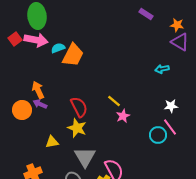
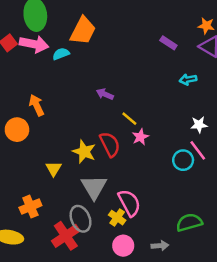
purple rectangle: (146, 14) -> (168, 43), moved
orange trapezoid: (73, 55) -> (83, 31), moved
purple arrow: (40, 104) -> (105, 94), moved
red semicircle: (79, 107) -> (110, 144), moved
yellow triangle: (52, 142) -> (54, 169), turned -48

